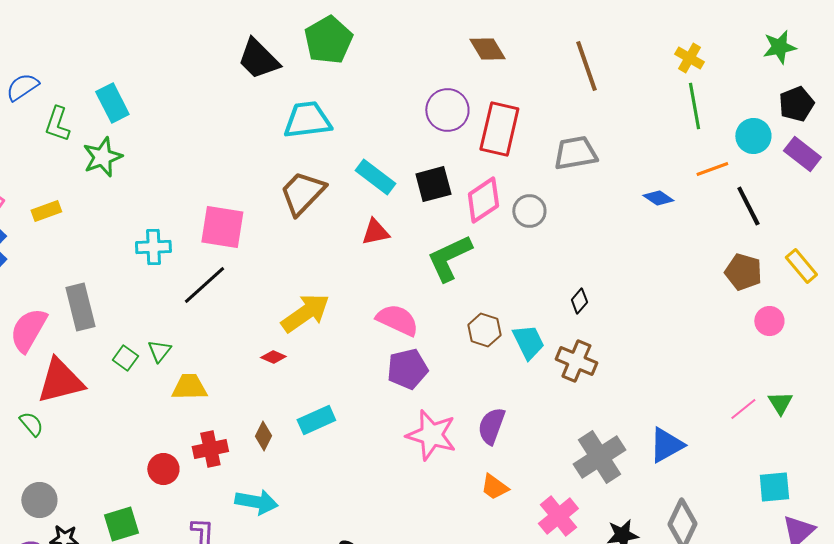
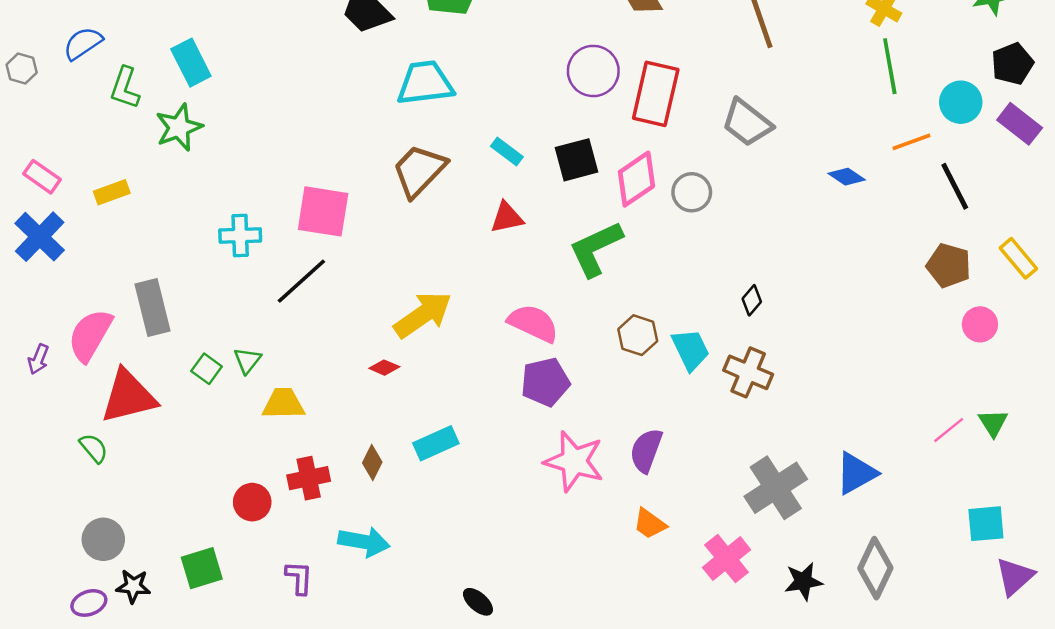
gray trapezoid: (575, 153) -> (747, 123), turned -132
cyan rectangle: (375, 177) -> (507, 151), size x0.7

